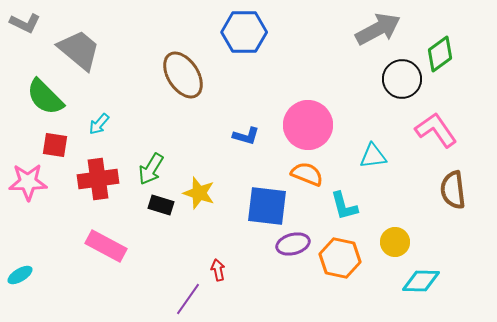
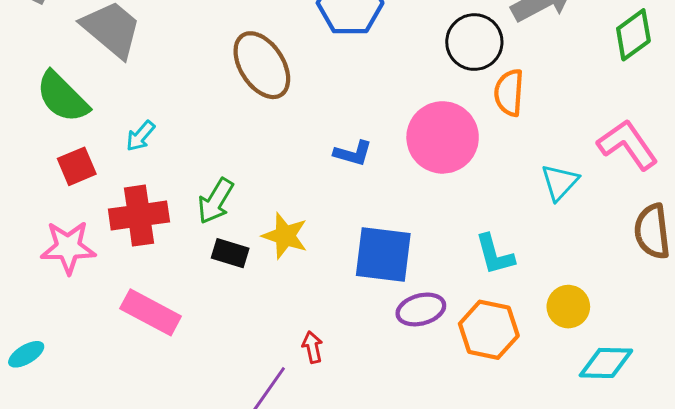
black circle: (402, 79) -> (474, 42), moved
red square: (55, 145) -> (77, 166), turned -32
cyan triangle: (373, 156) -> (560, 182), moved, turned -40
orange semicircle: (307, 174) -> (509, 93), moved, turned -108
pink star: (28, 182) -> (68, 247), moved

